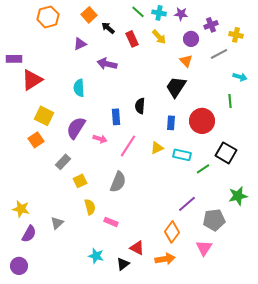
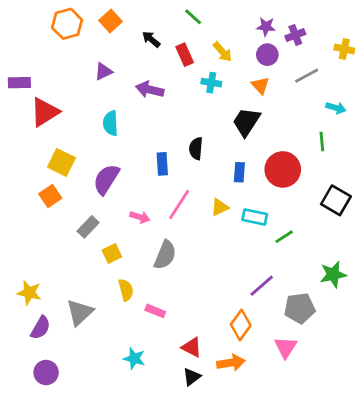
cyan cross: (159, 13) -> (211, 83), moved
purple star: (181, 14) -> (266, 27), moved
orange square: (89, 15) -> (110, 21), moved
yellow cross: (236, 35) -> (344, 49), moved
purple triangle: (80, 44) -> (103, 71), moved
pink arrow: (100, 139) -> (140, 217), moved
black square: (226, 153) -> (336, 200), moved
gray triangle: (57, 223) -> (80, 312), size x1.5
black triangle: (123, 264) -> (192, 377), moved
purple circle: (19, 266) -> (46, 373), moved

